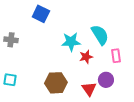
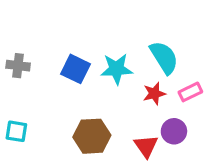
blue square: (41, 14) -> (75, 69), moved
pink rectangle: (116, 56) -> (190, 92), turned 72
red star: (86, 57) -> (154, 94), moved

